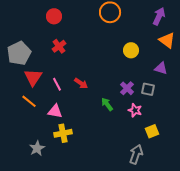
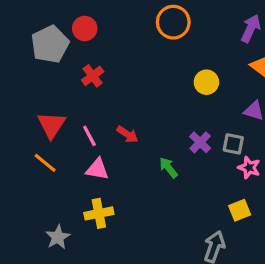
gray pentagon: (19, 53) -> (50, 44), moved
pink star: (135, 110) -> (249, 168), moved
pink triangle: (55, 111) -> (97, 169), moved

